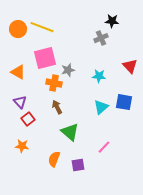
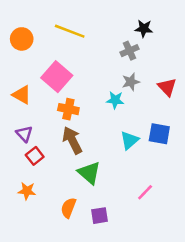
yellow line: (42, 27) -> (70, 31), moved
pink square: (45, 58) -> (57, 77), turned -35
gray star: (68, 70) -> (131, 82), moved
cyan star: (99, 76) -> (115, 100), moved
brown arrow: (57, 107) -> (72, 140), size x1.5
pink line: (104, 147) -> (145, 192), moved

